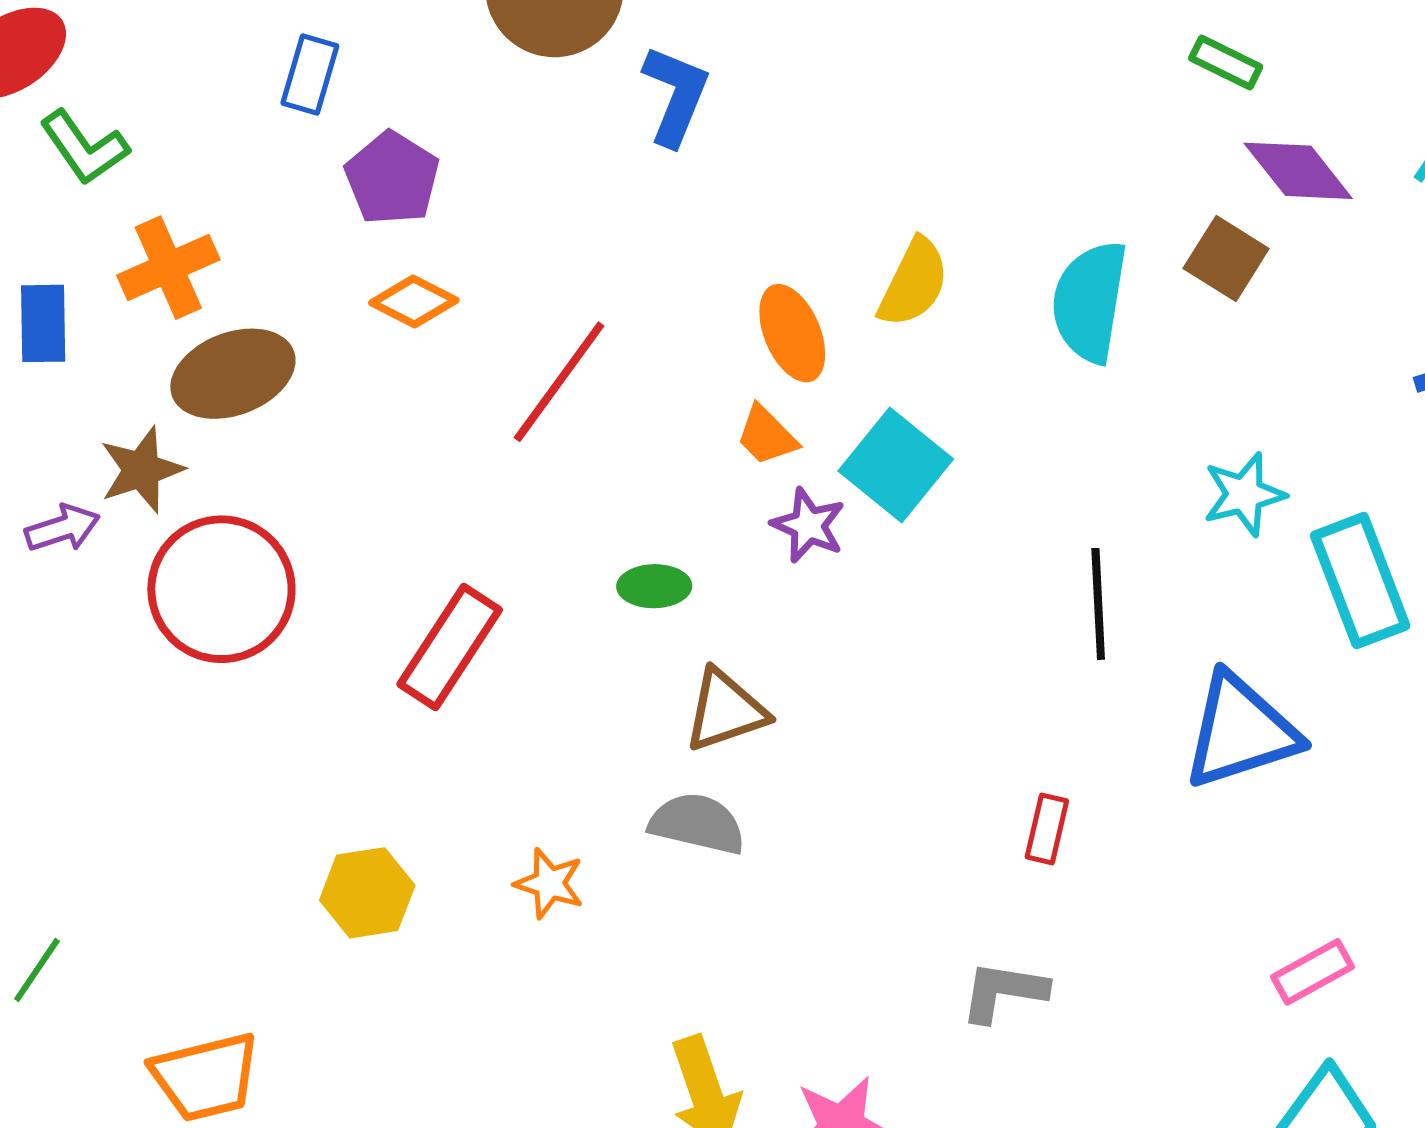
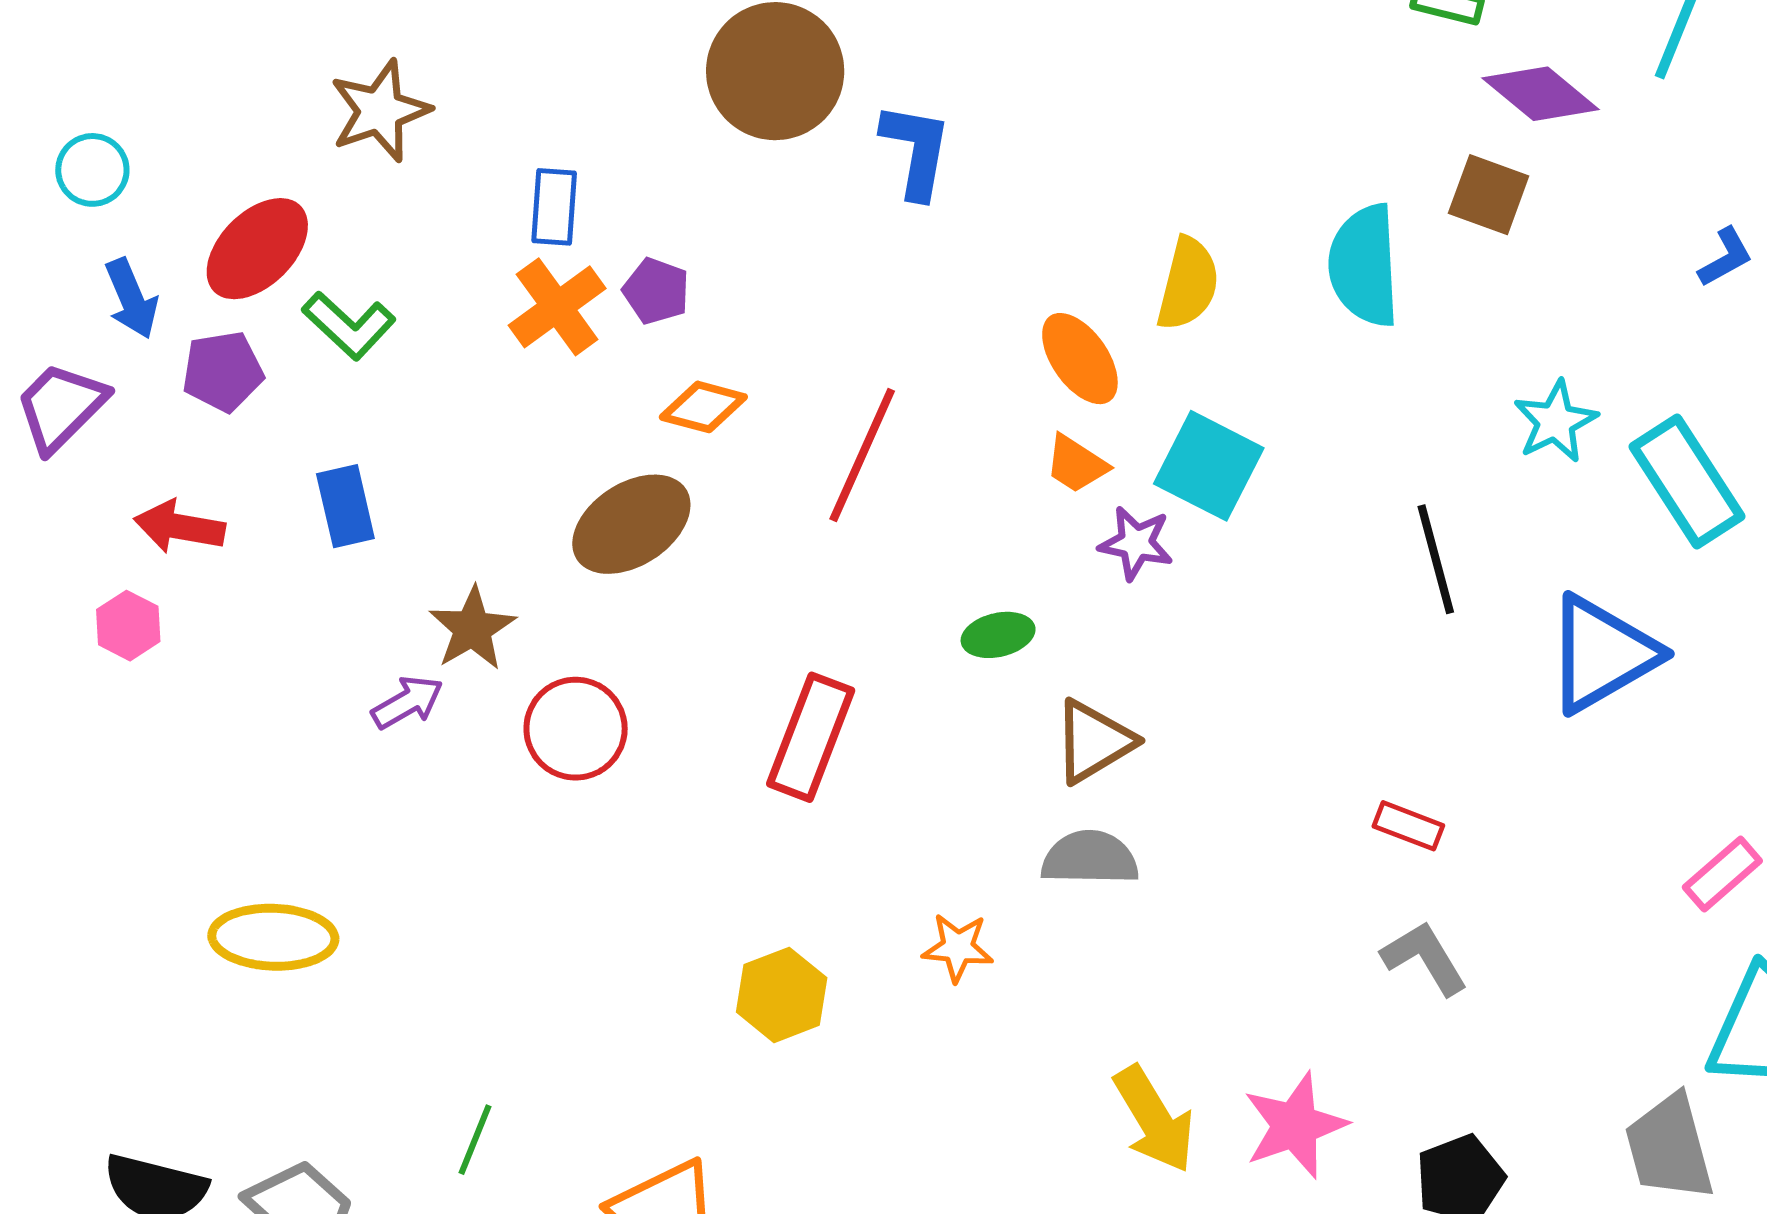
purple pentagon: (392, 178) -> (656, 291), size x0.7
orange cross: (168, 268) -> (557, 307), moved
brown ellipse: (233, 374) -> (631, 524), moved
red circle: (221, 589) -> (576, 729), size x0.7
red rectangle: (1047, 829) -> (1408, 826), moved, turned -70
gray L-shape: (1004, 991) -> (1425, 958), turned 62

